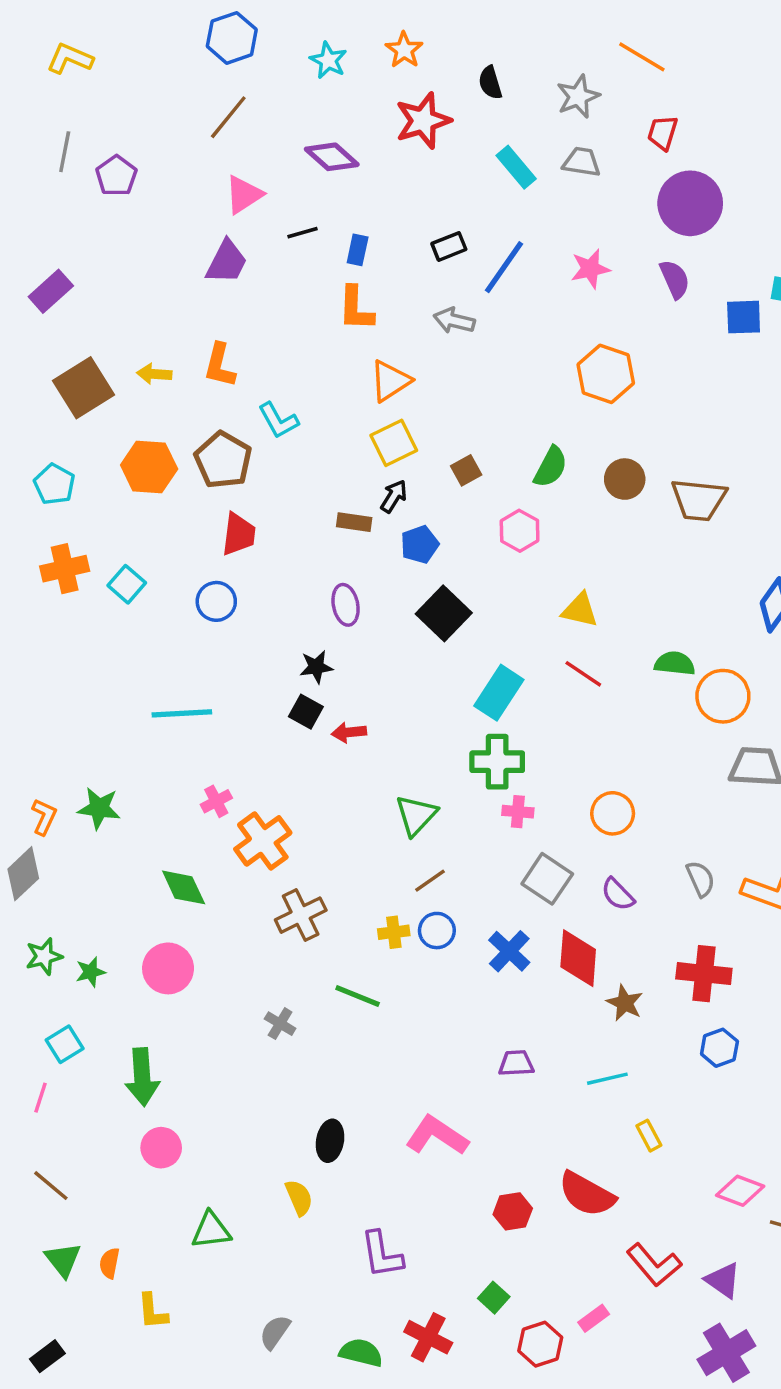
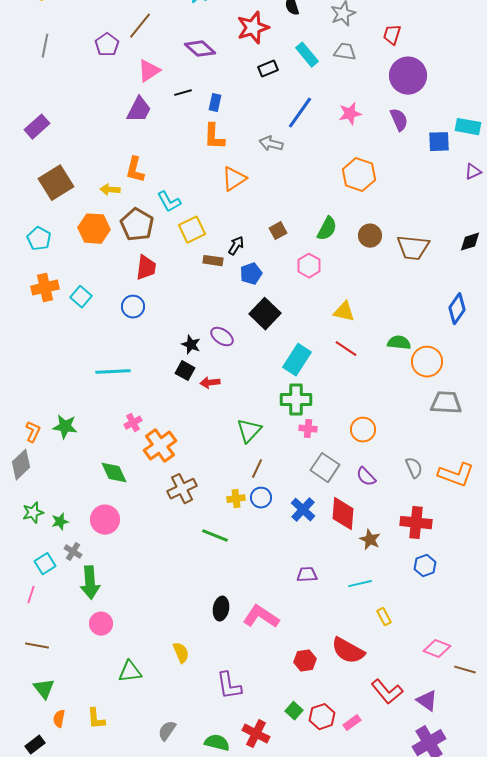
purple pentagon: (116, 176) -> (107, 45), moved
black rectangle: (449, 246) -> (268, 69), moved
yellow arrow: (154, 374) -> (110, 190), moved
yellow square: (394, 443) -> (192, 230), moved
purple ellipse: (346, 605) -> (222, 337), moved, turned -45
black star: (316, 667) -> (191, 345), turned 30
brown line: (430, 881) -> (257, 469), turned -30
gray cross: (280, 1024) -> (73, 552), moved
black ellipse: (330, 1141) -> (221, 609), moved
brown line: (51, 1186) -> (37, 646), turned -30
orange semicircle: (109, 1263) -> (59, 719), moved
red hexagon: (540, 1344) -> (322, 717), moved

